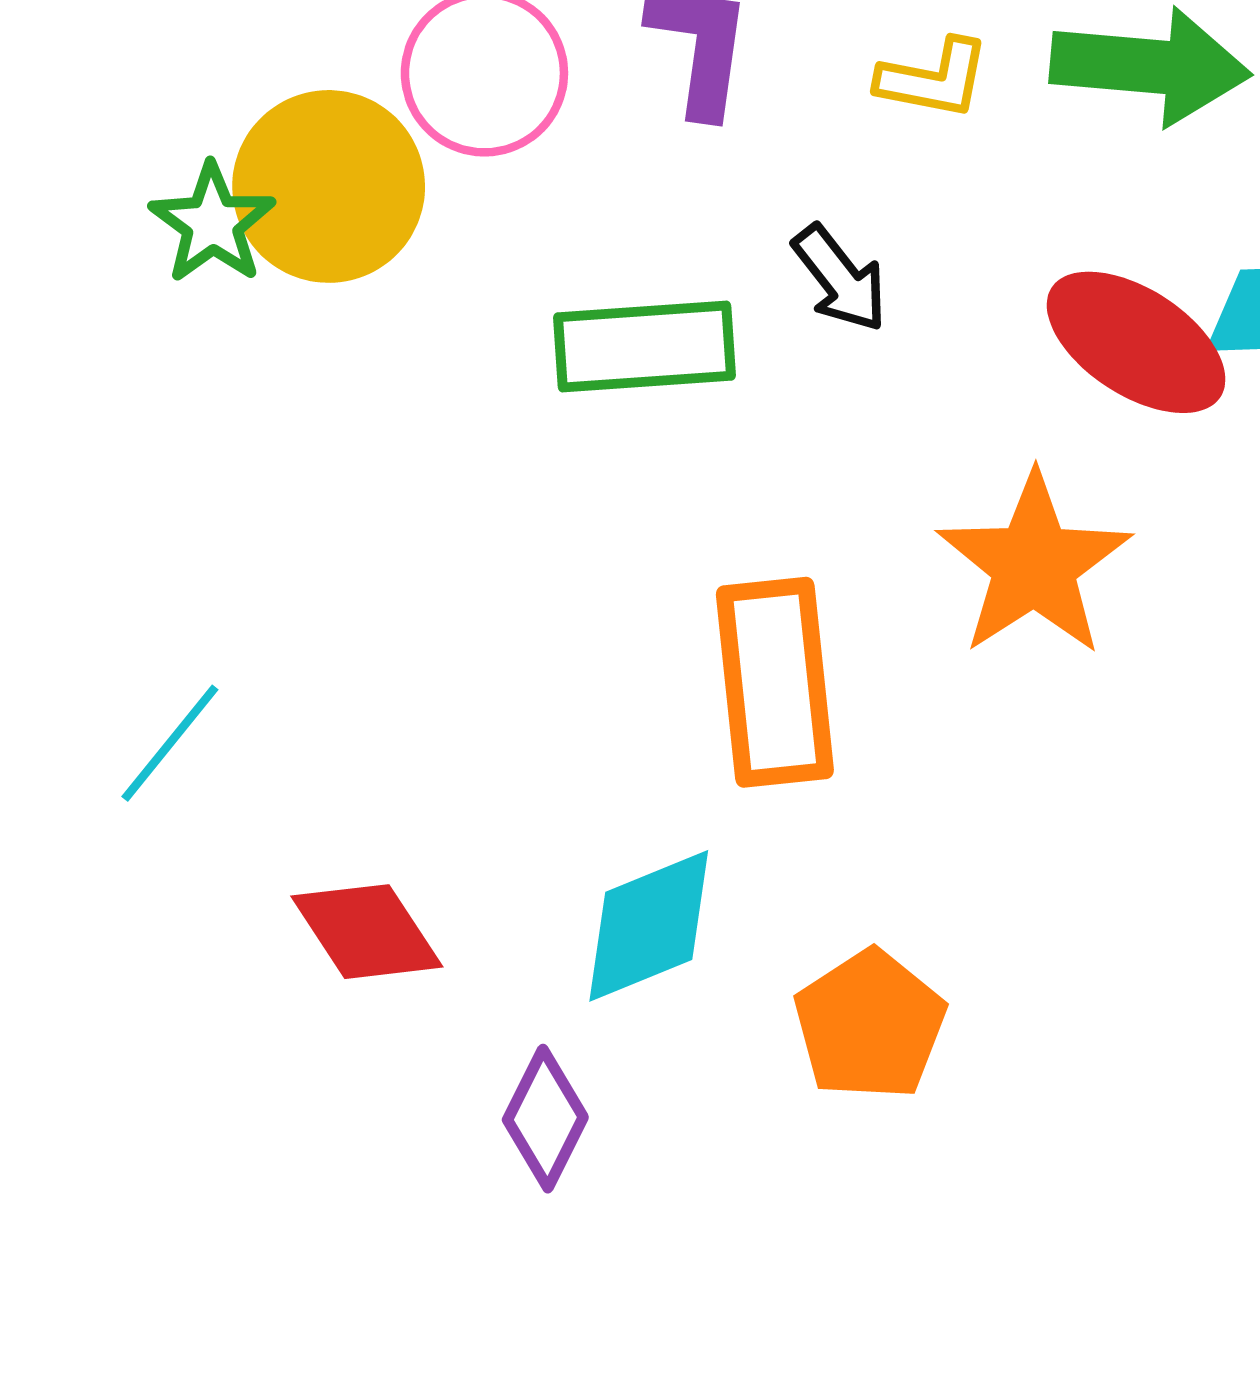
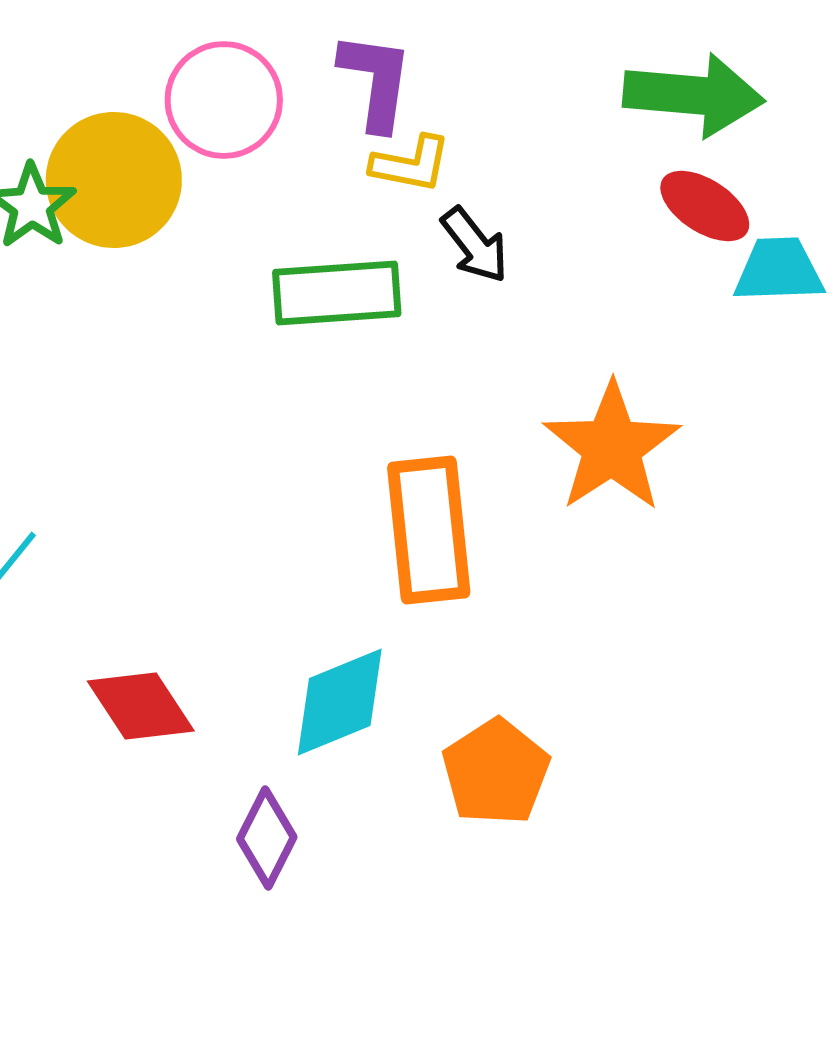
yellow L-shape: (933, 79) -> (411, 164), moved
red ellipse: (1136, 342) -> (705, 206), moved, size x0.7

